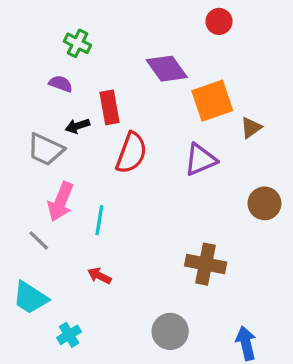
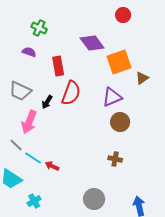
black arrow: (77, 126) -> (47, 102), moved, turned -40
brown circle: (264, 203) -> (120, 122), moved
cyan line: (99, 220) -> (33, 158), moved, turned -66
brown cross: (206, 264) -> (115, 159), size x0.6

